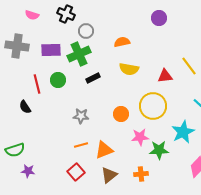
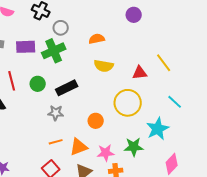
black rectangle: (93, 78) -> (67, 88), moved, size x1.5
green circle: (58, 80) -> (38, 84), moved
orange circle: (121, 114) -> (96, 121), moved
pink star: (140, 137) -> (106, 153), moved

